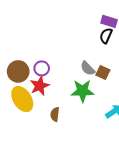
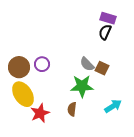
red star: (40, 86) -> (40, 113), moved
brown semicircle: (55, 114) -> (72, 109), moved

